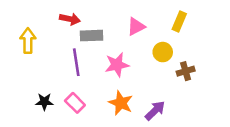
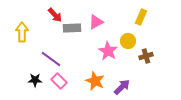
red arrow: (70, 19) -> (55, 15), turned 35
pink triangle: (136, 27) -> (96, 22), moved
purple line: (76, 62) -> (51, 59), moved, turned -45
pink star: (117, 65) -> (108, 51), moved, turned -30

